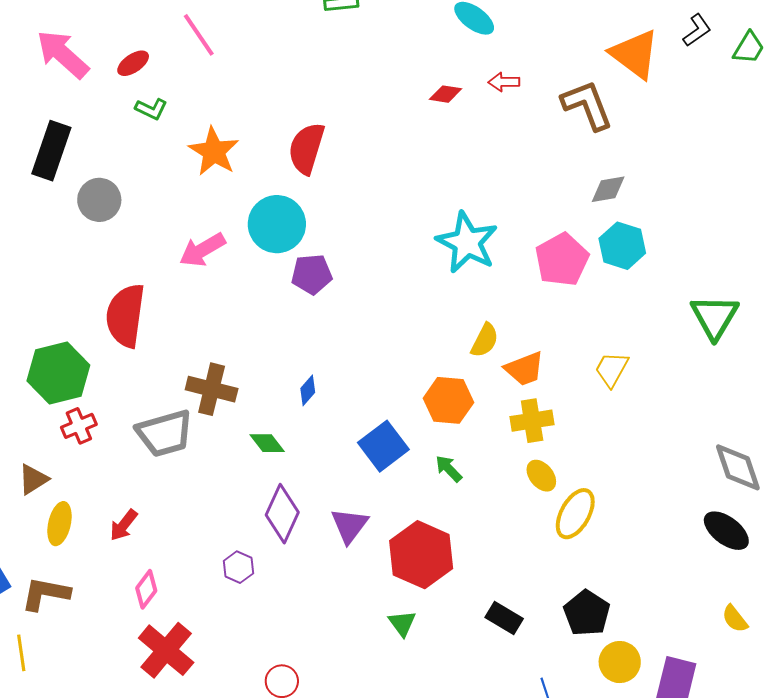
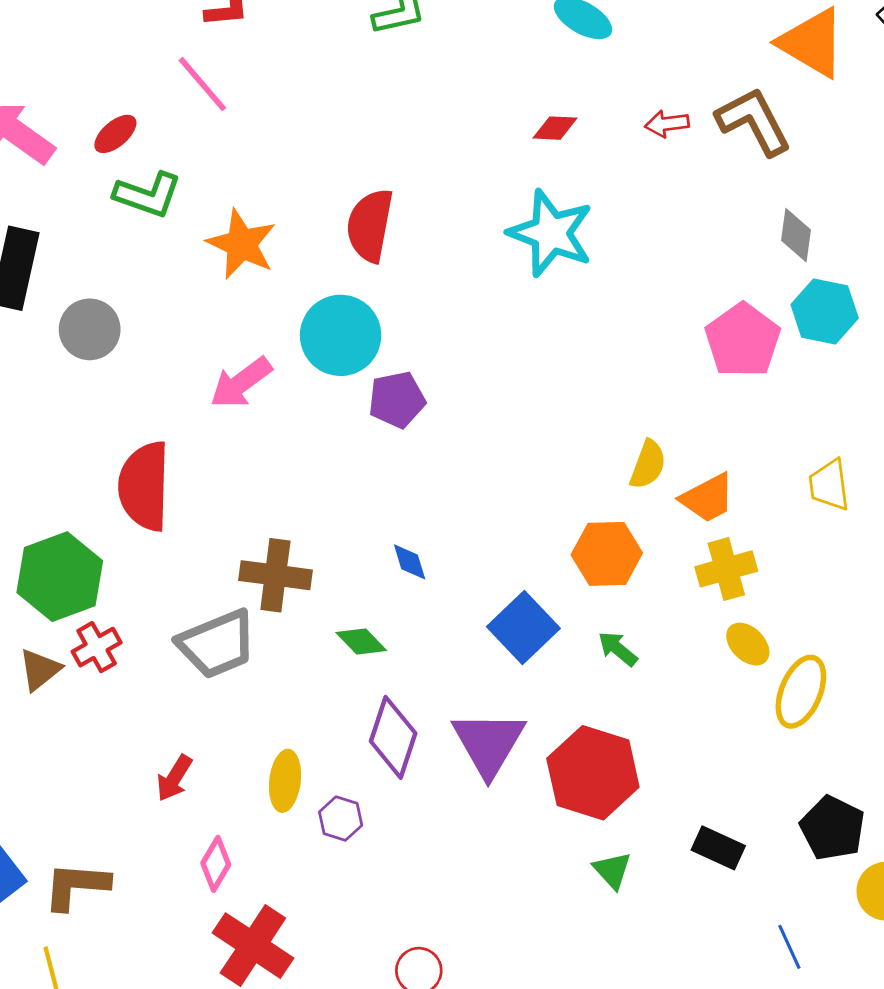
red arrow: (504, 82) -> (667, 124), moved
green L-shape: (151, 109) -> (148, 195), size x1.5
gray diamond: (608, 189) -> (796, 235), turned -66
cyan star: (467, 242) -> (551, 233), moved
yellow trapezoid: (612, 369) -> (829, 485), turned -30
blue diamond: (308, 390) -> (410, 562), turned -52
brown triangle: (33, 479) -> (40, 670), moved
yellow ellipse: (59, 524) -> (285, 781), moved
purple triangle: (349, 525) -> (489, 743), size x1.4
green triangle: (402, 623) -> (612, 870), moved

